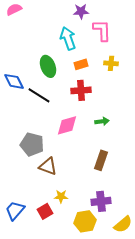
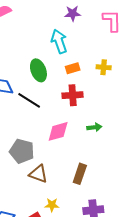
pink L-shape: (102, 30) -> (112, 21), moved
brown rectangle: (101, 160) -> (80, 174), moved

